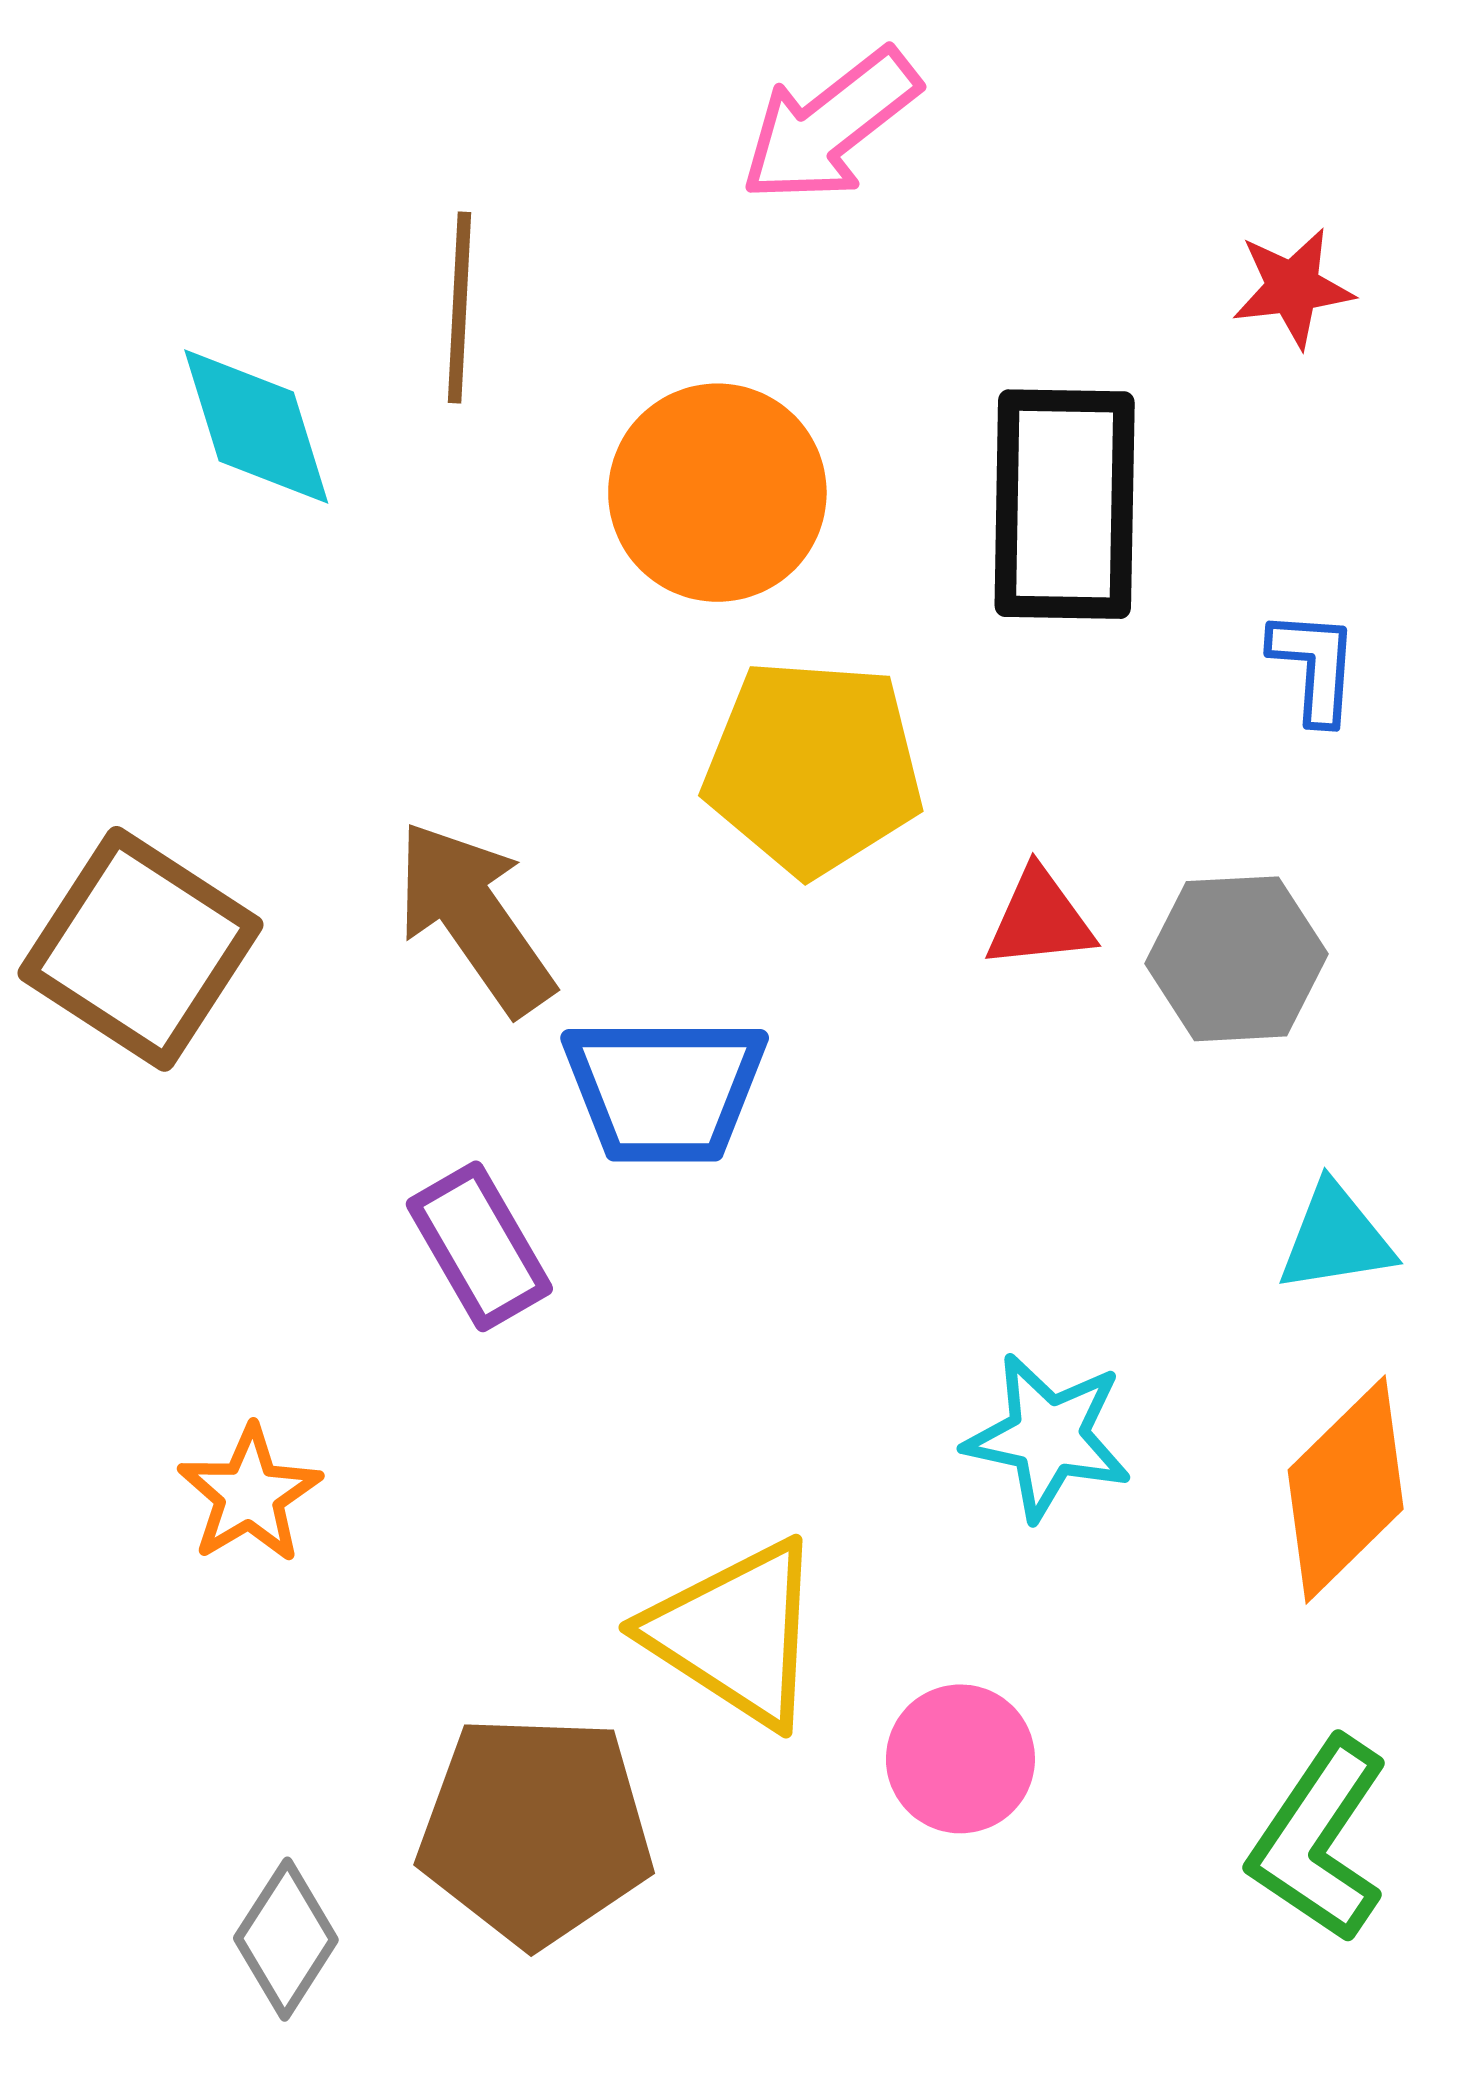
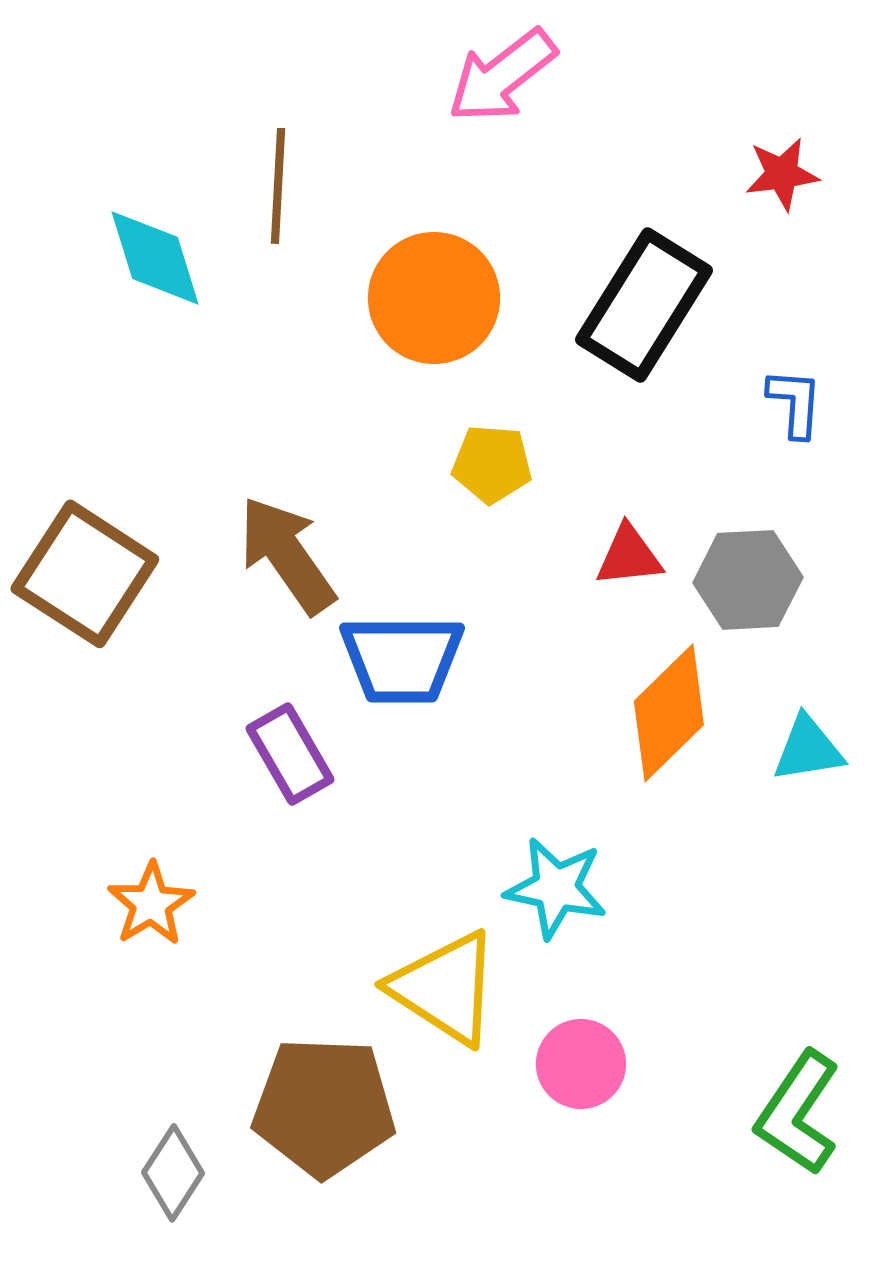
black rectangle: (1065, 504) -> (644, 305), turned 31
yellow pentagon: (813, 767) -> (492, 464), size x0.6
cyan star: (1048, 1437) -> (556, 888), moved
orange diamond: (1346, 1489) -> (669, 713), moved

